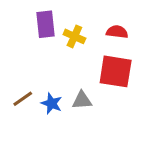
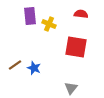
red semicircle: (117, 32) -> (81, 14), moved
gray triangle: (82, 100) -> (71, 88), moved, turned -48

